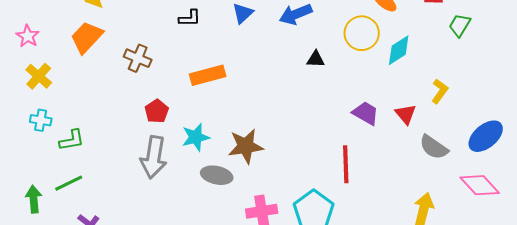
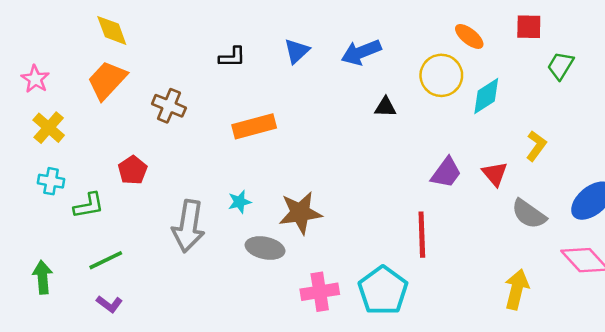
red pentagon: (157, 111) -> (133, 170), moved
purple trapezoid: (366, 113) -> (446, 173), turned 96
cyan star: (196, 137) -> (239, 202), size x0.7
green line: (69, 183) -> (106, 260), moved

